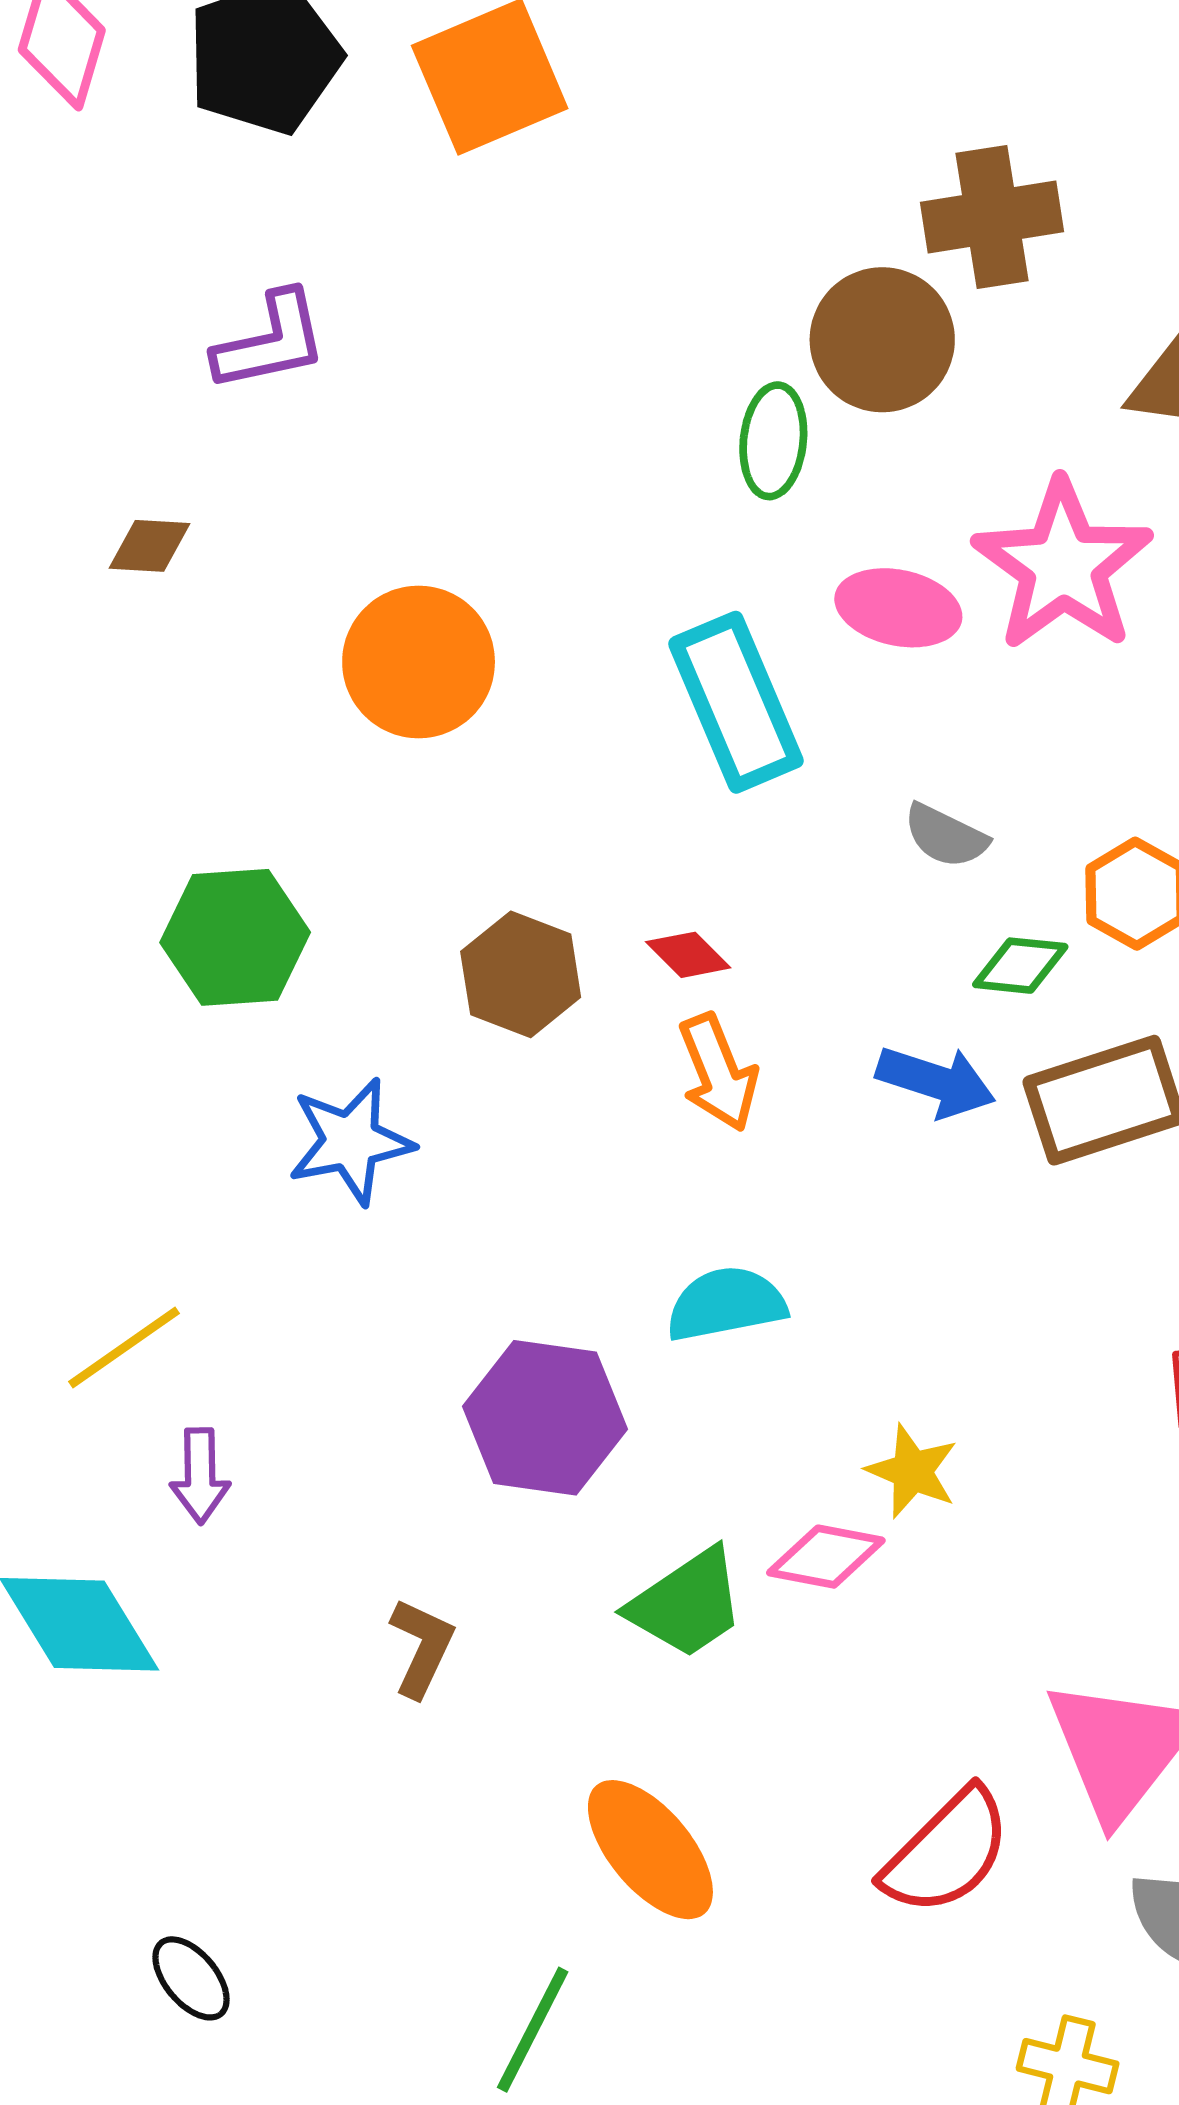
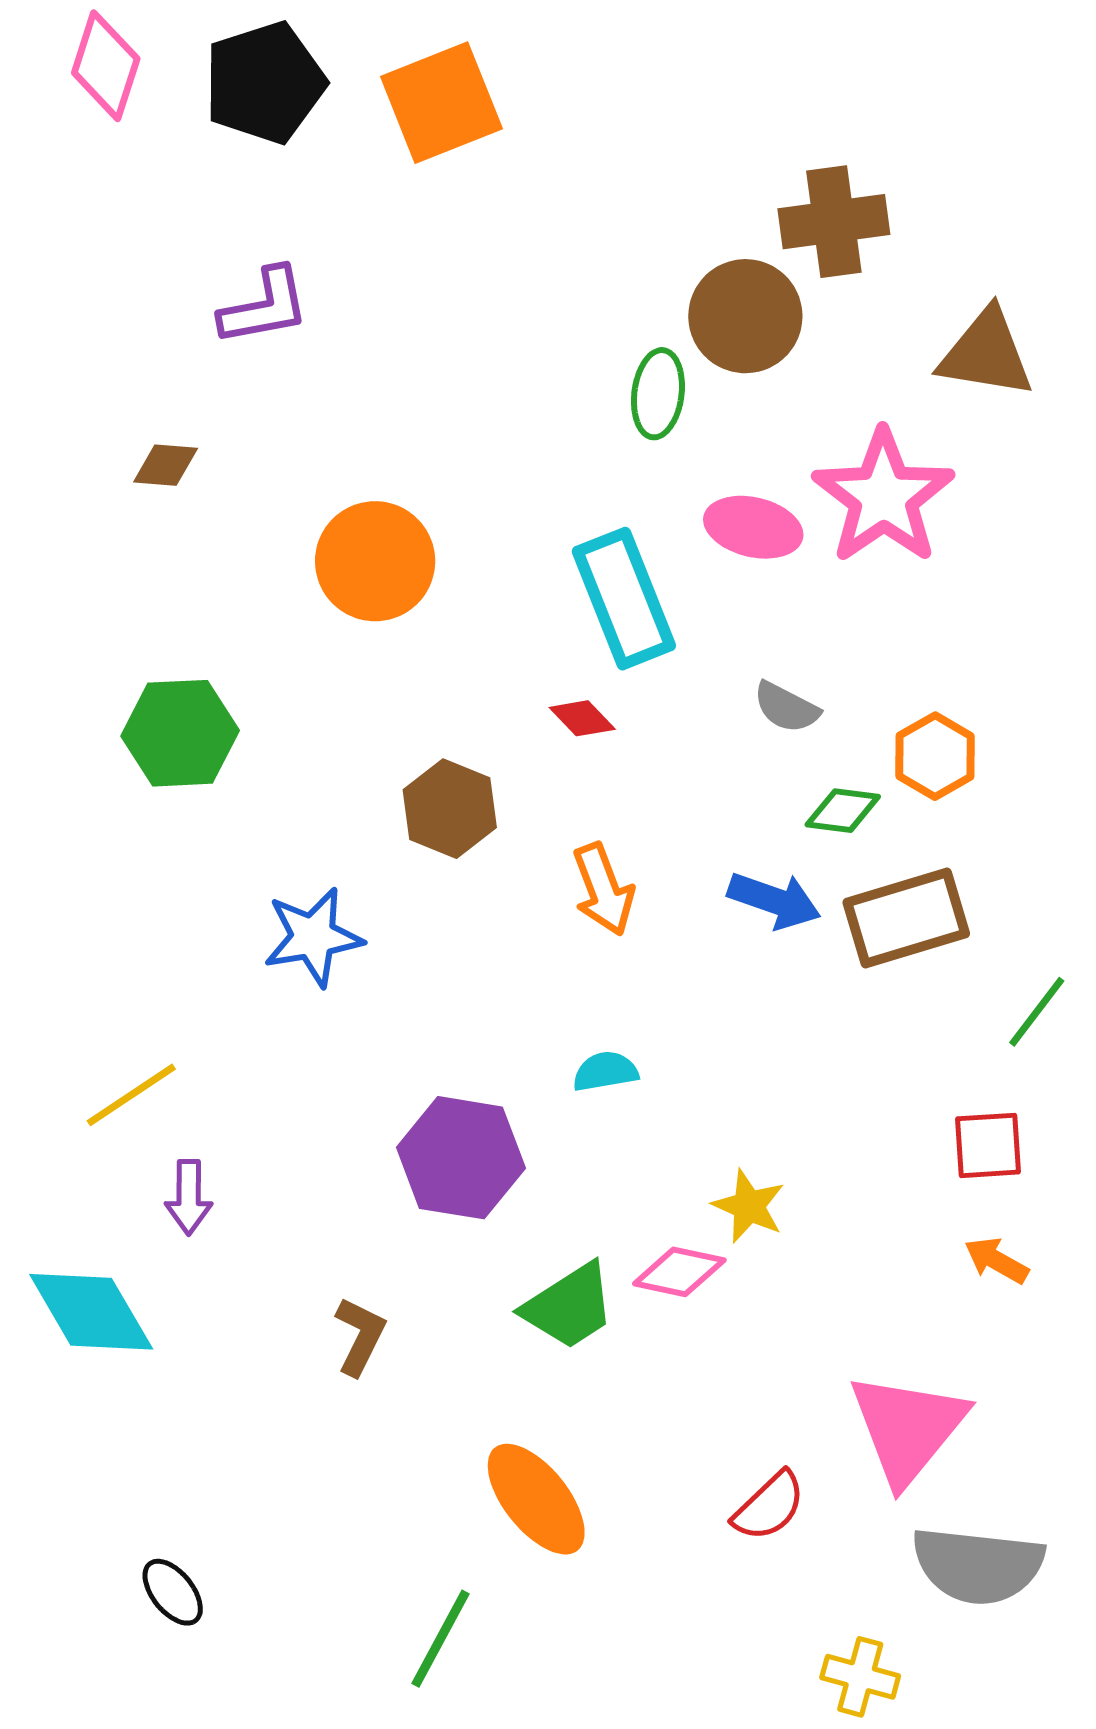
green hexagon: (235, 937) -> (180, 733), moved
red diamond: (688, 955) -> (582, 718), moved
cyan semicircle: (726, 1304) -> (605, 1071), size x0.7
red semicircle: (947, 1852) -> (769, 1506), size x0.7

